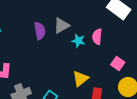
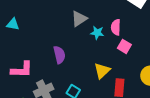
purple semicircle: (40, 31) -> (59, 55), moved
pink square: (118, 64) -> (124, 46), moved

